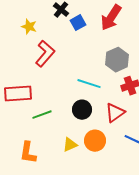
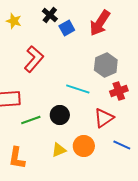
yellow star: (29, 27) -> (14, 21), moved
black circle: (82, 110) -> (60, 115), moved

